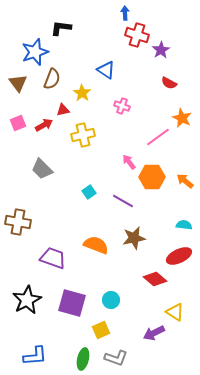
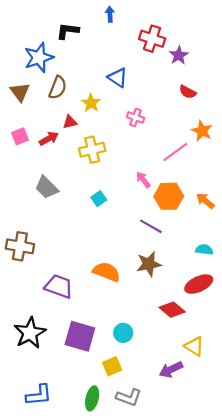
blue arrow: (125, 13) -> (110, 14), moved
cyan square: (89, 192) -> (99, 199), moved
purple line: (123, 201) -> (151, 226), moved

